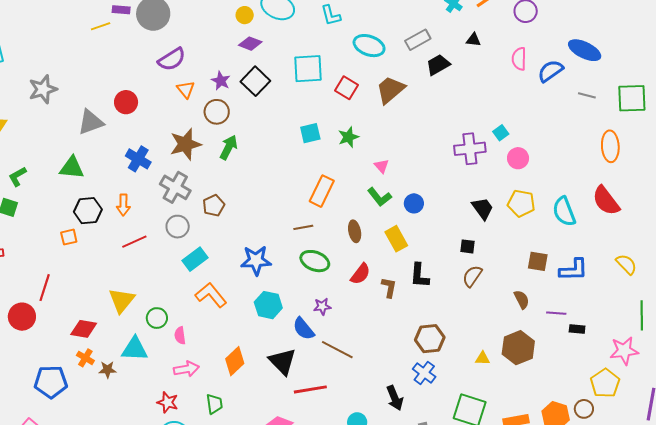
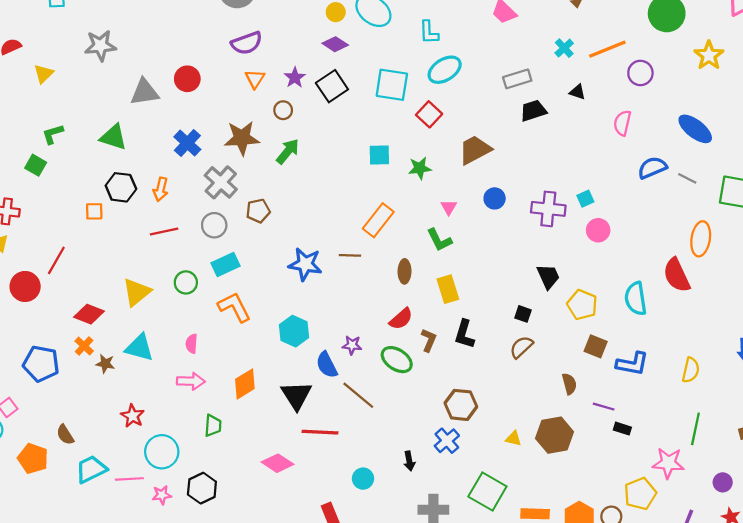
cyan ellipse: (369, 46) -> (445, 70), moved, turned -64
blue semicircle: (550, 71) -> (652, 168), moved
brown trapezoid: (390, 90) -> (475, 150), moved
brown circle: (217, 112) -> (283, 110), size x0.7
red semicircle: (606, 201) -> (677, 275), moved
blue circle: (414, 203) -> (495, 198), moved
yellow pentagon: (521, 203) -> (582, 305), moved
blue star: (256, 260) -> (305, 264), moved
green ellipse: (315, 261) -> (397, 360), moved
yellow semicircle: (626, 264) -> (691, 370), turned 45
green circle: (157, 318) -> (186, 282), moved
black arrow: (395, 398) -> (409, 461), size x0.7
red star: (168, 402) -> (133, 416), moved

